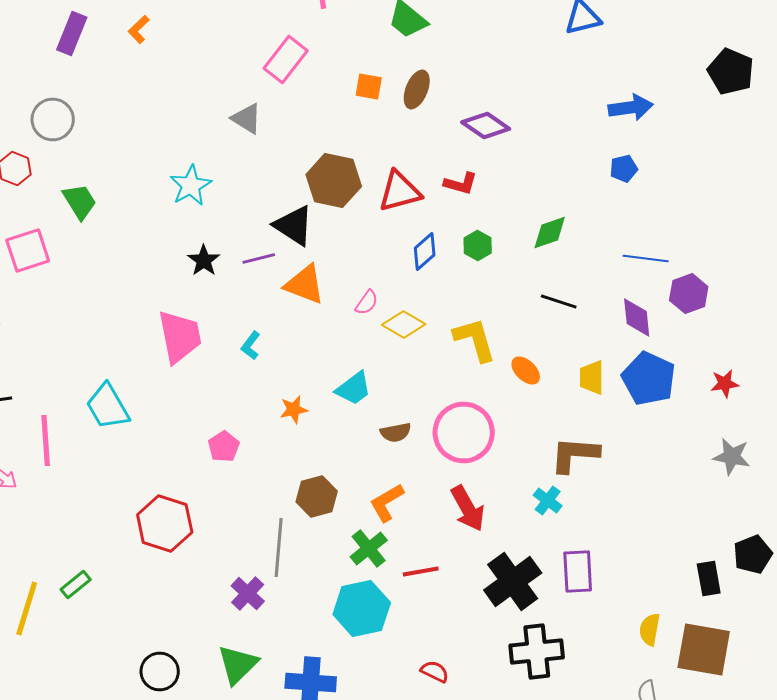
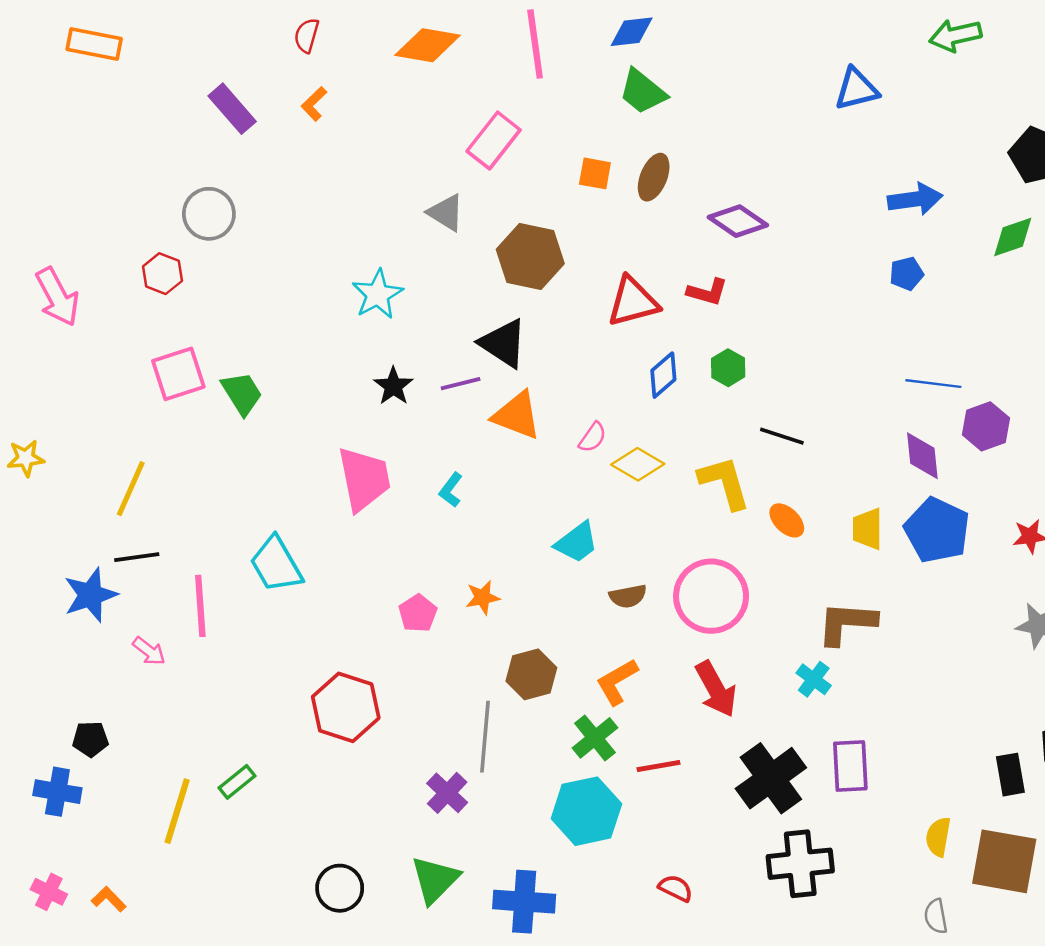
purple rectangle: (72, 34) -> (232, 109), turned -63
brown hexagon: (334, 180) -> (530, 257), moved
green trapezoid: (80, 202) -> (242, 393), moved
green diamond: (550, 232) -> (1013, 237), moved
black line: (559, 302) -> (782, 436), moved
orange star: (294, 410) -> (483, 597), moved

